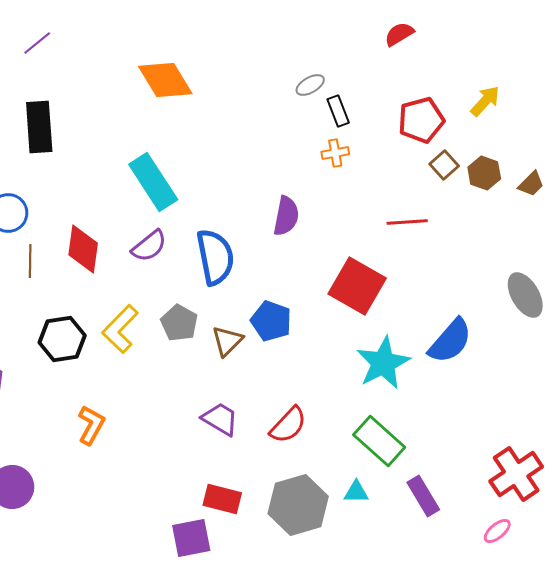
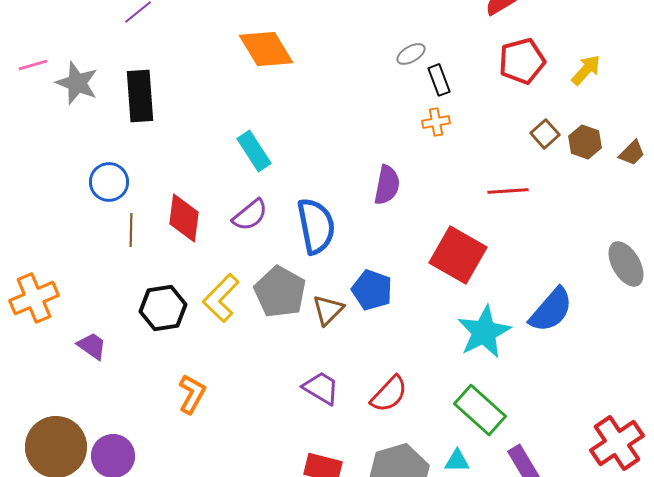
red pentagon: (421, 120) -> (522, 61), moved
cyan rectangle: (153, 182) -> (254, 151), size x0.7
gray pentagon: (179, 323) -> (280, 292), size x1.4

